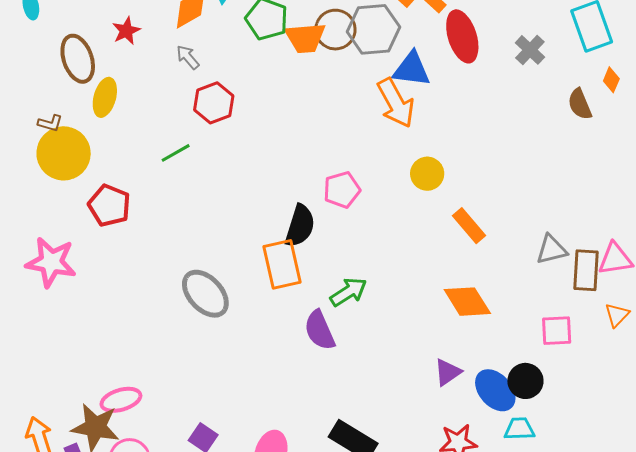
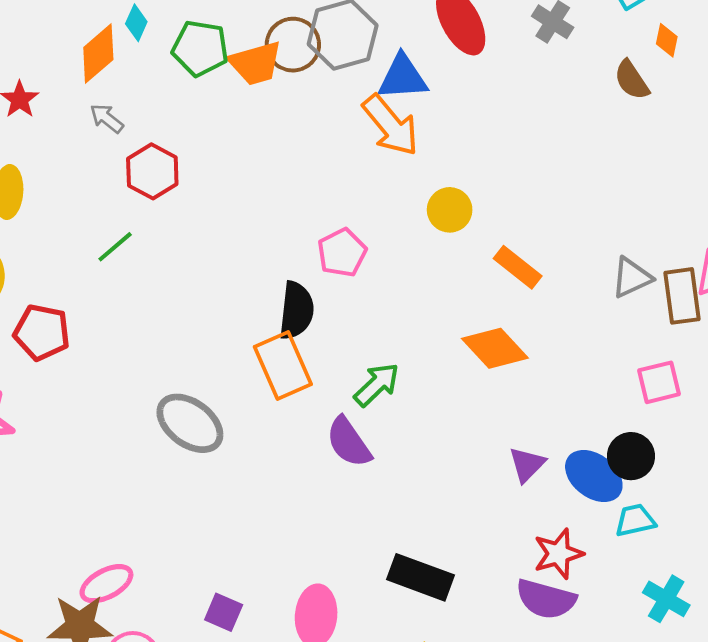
orange diamond: (467, 302) -> (495, 348), moved

